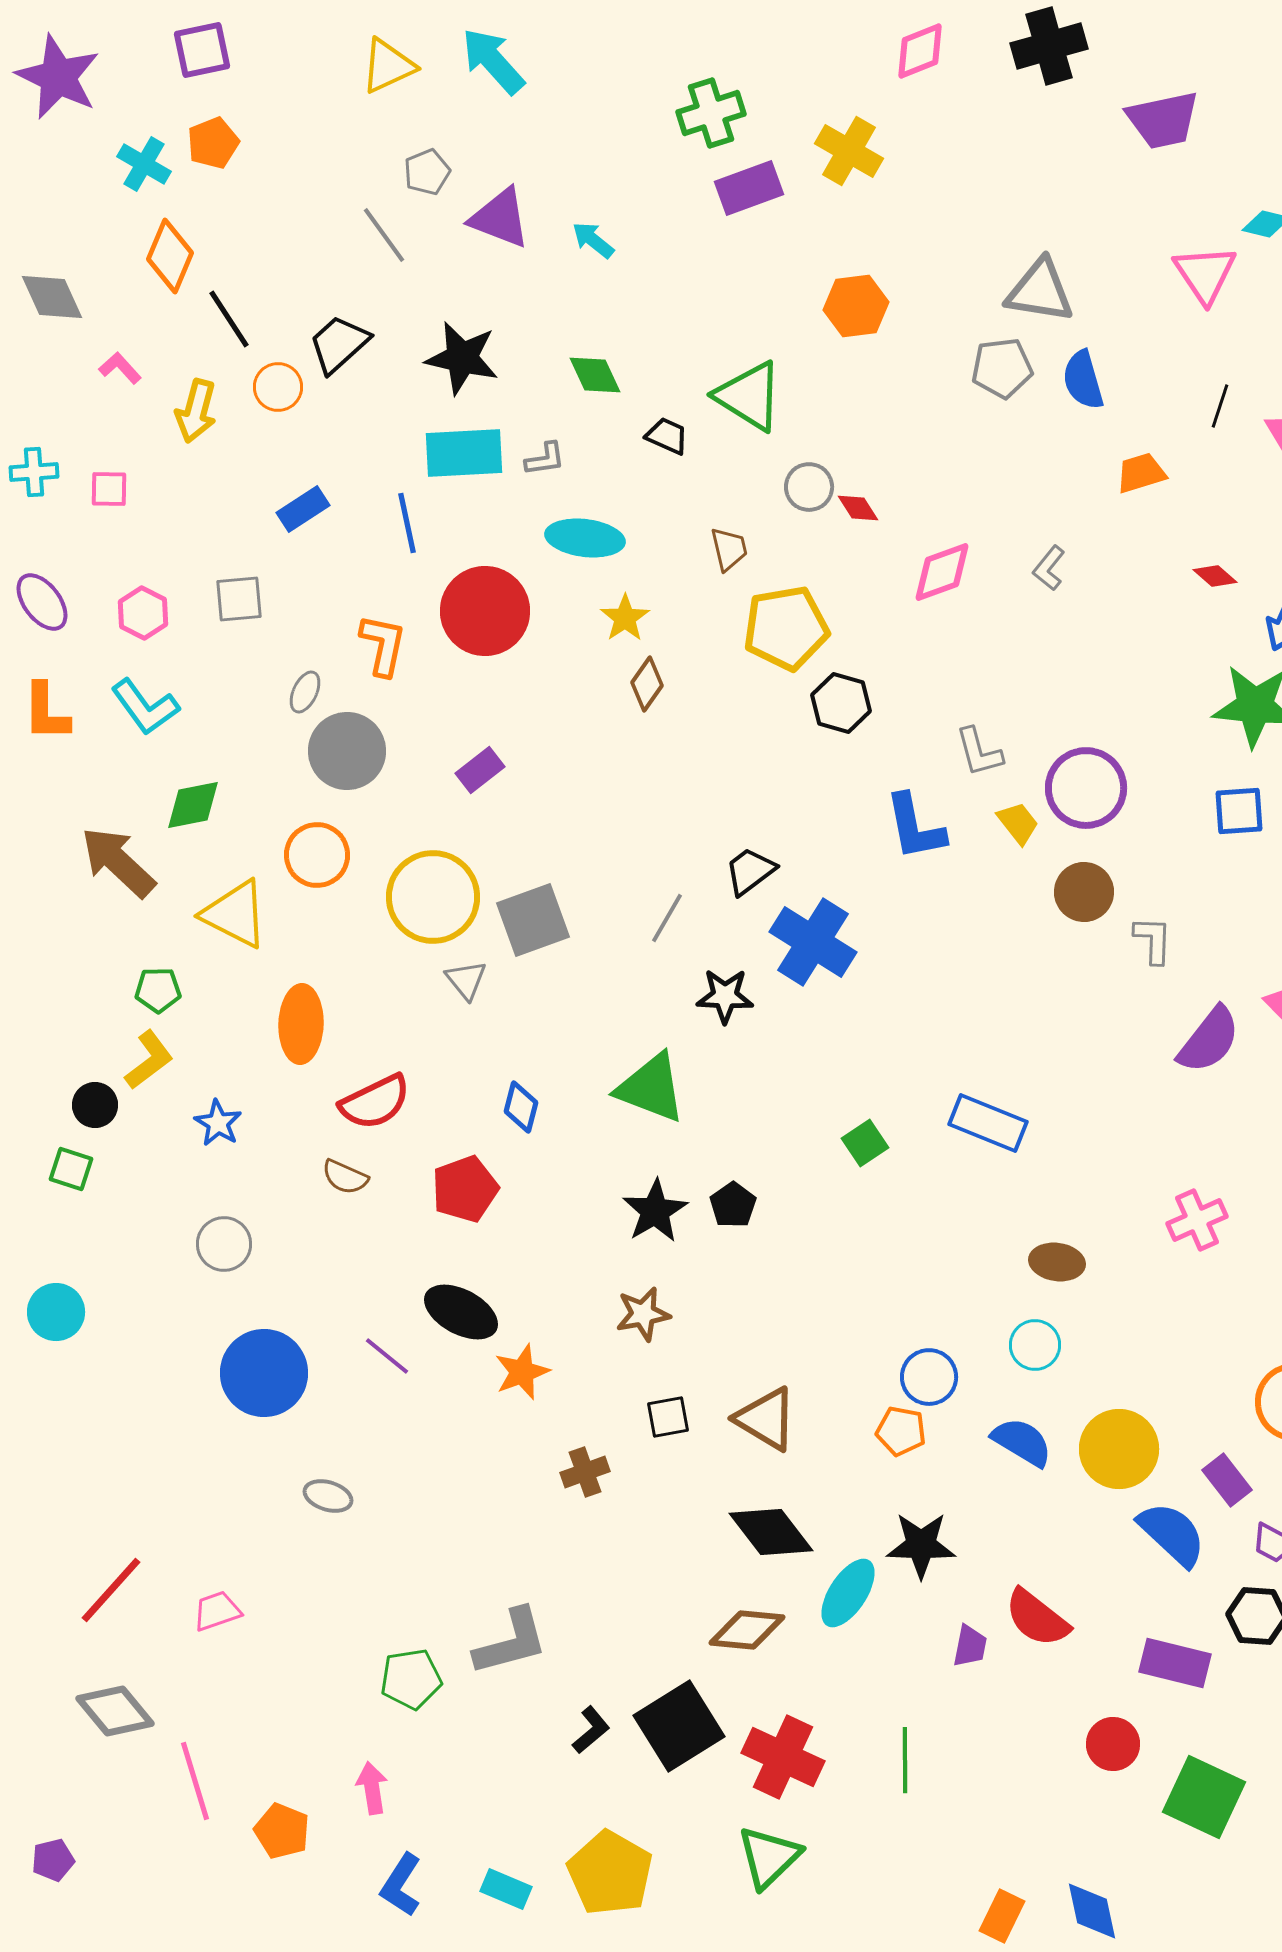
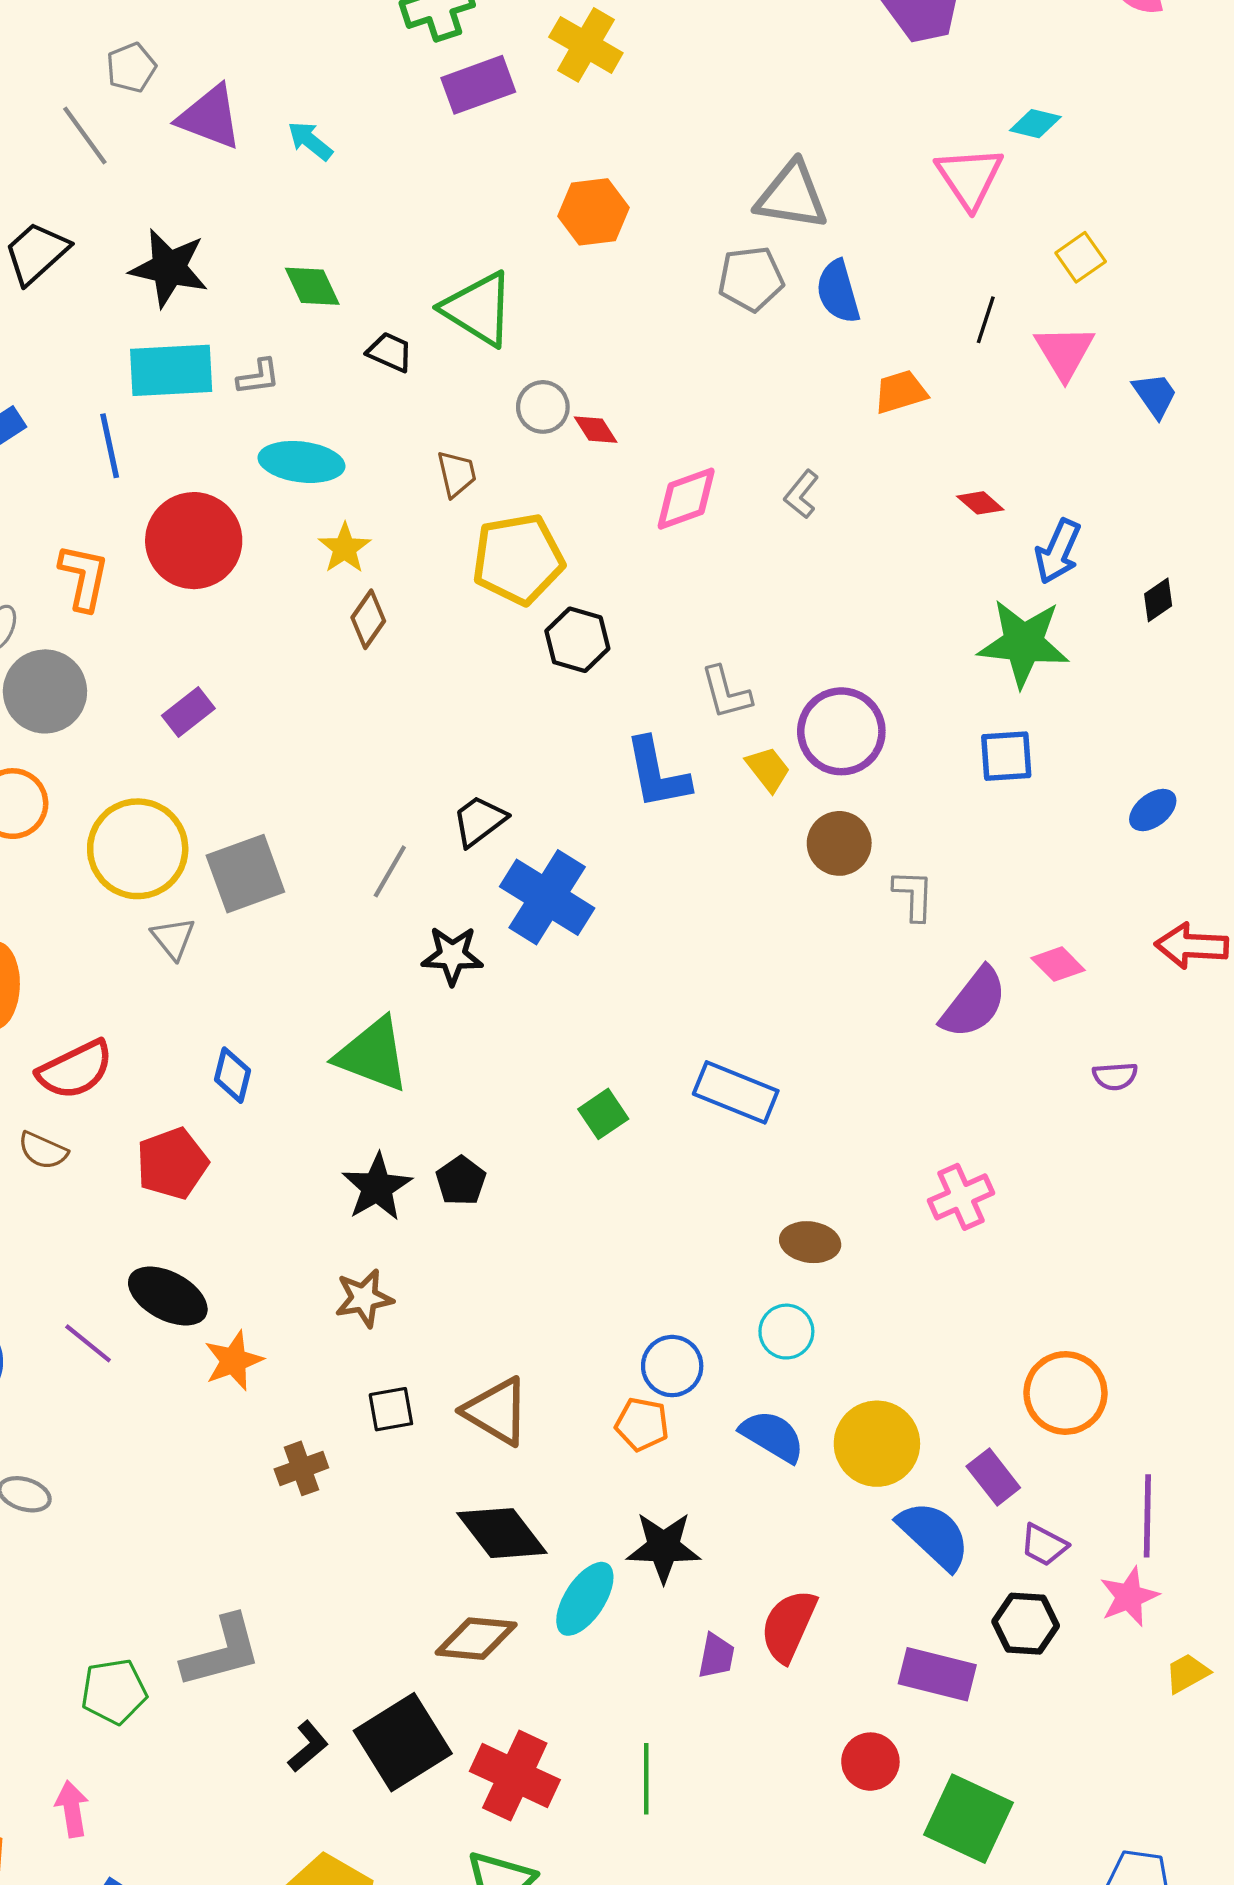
red semicircle: (1037, 1618) -> (789, 1626), turned 76

